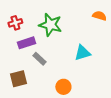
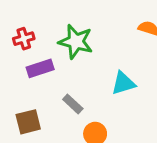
gray rectangle: (39, 59) -> (73, 104), moved

